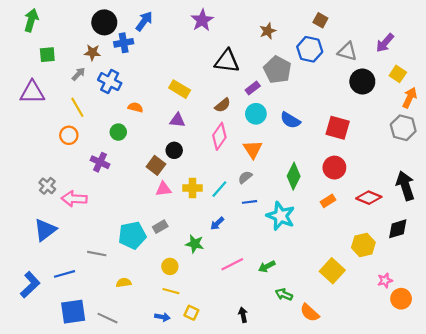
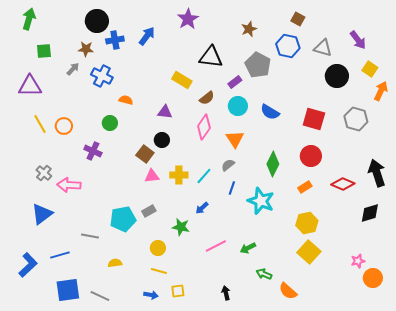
blue arrow: (144, 21) -> (147, 36), moved
purple arrow: (385, 43) -> (358, 40), turned -78
yellow rectangle: (180, 89) -> (182, 80), moved
yellow line: (77, 107) -> (40, 124), moved
gray hexagon: (403, 128) -> (356, 119), moved
blue line: (249, 202) -> (232, 188), turned -64
yellow hexagon: (363, 245) -> (307, 223), moved
yellow square: (191, 313) -> (178, 291), turned -32

